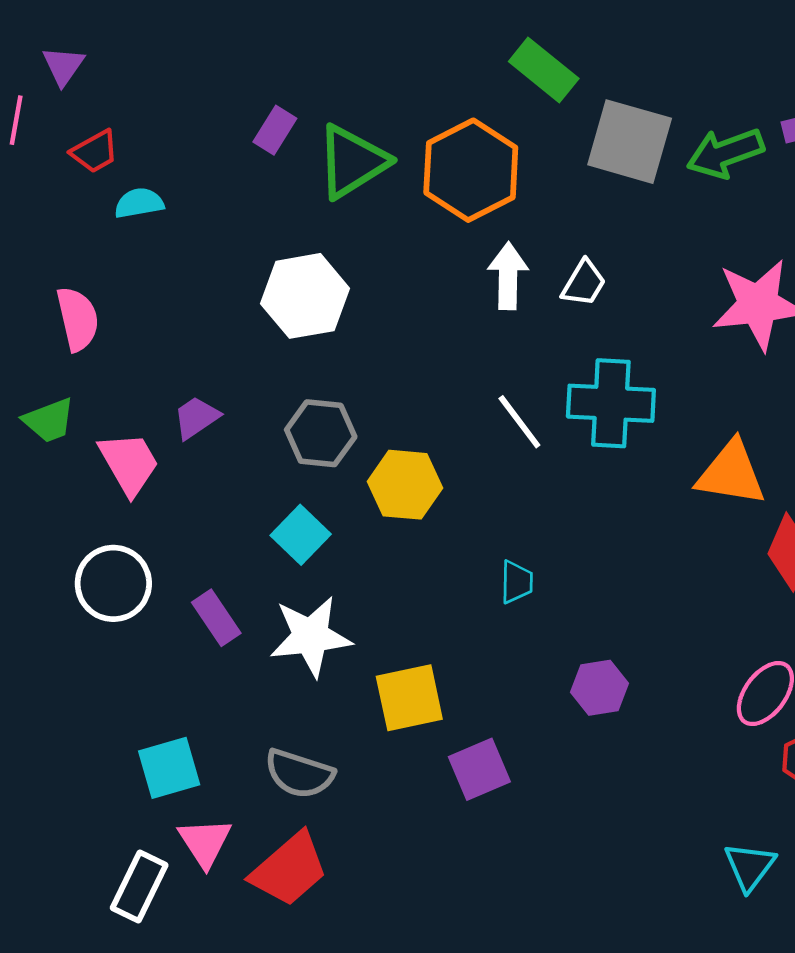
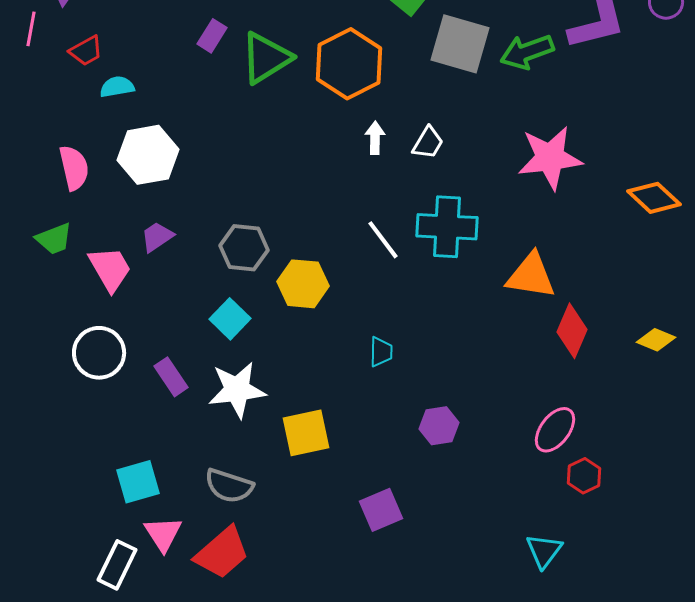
white arrow: (508, 276) -> (375, 138), size x0.7
white hexagon: (305, 296) -> (148, 155), moved
purple square: (479, 769) -> (381, 510), moved

